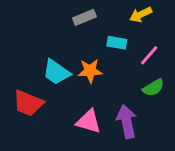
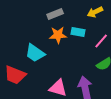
orange star: (90, 71) -> (58, 35), moved

